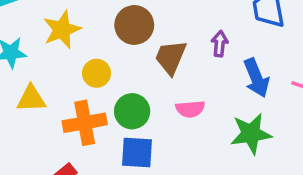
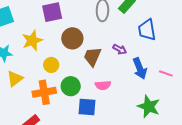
purple arrow: (220, 44) -> (120, 49), turned 112
yellow triangle: (31, 99) -> (15, 79), turned -36
green star: (251, 134) -> (149, 107), moved, turned 30
blue square: (137, 152) -> (87, 107), moved

